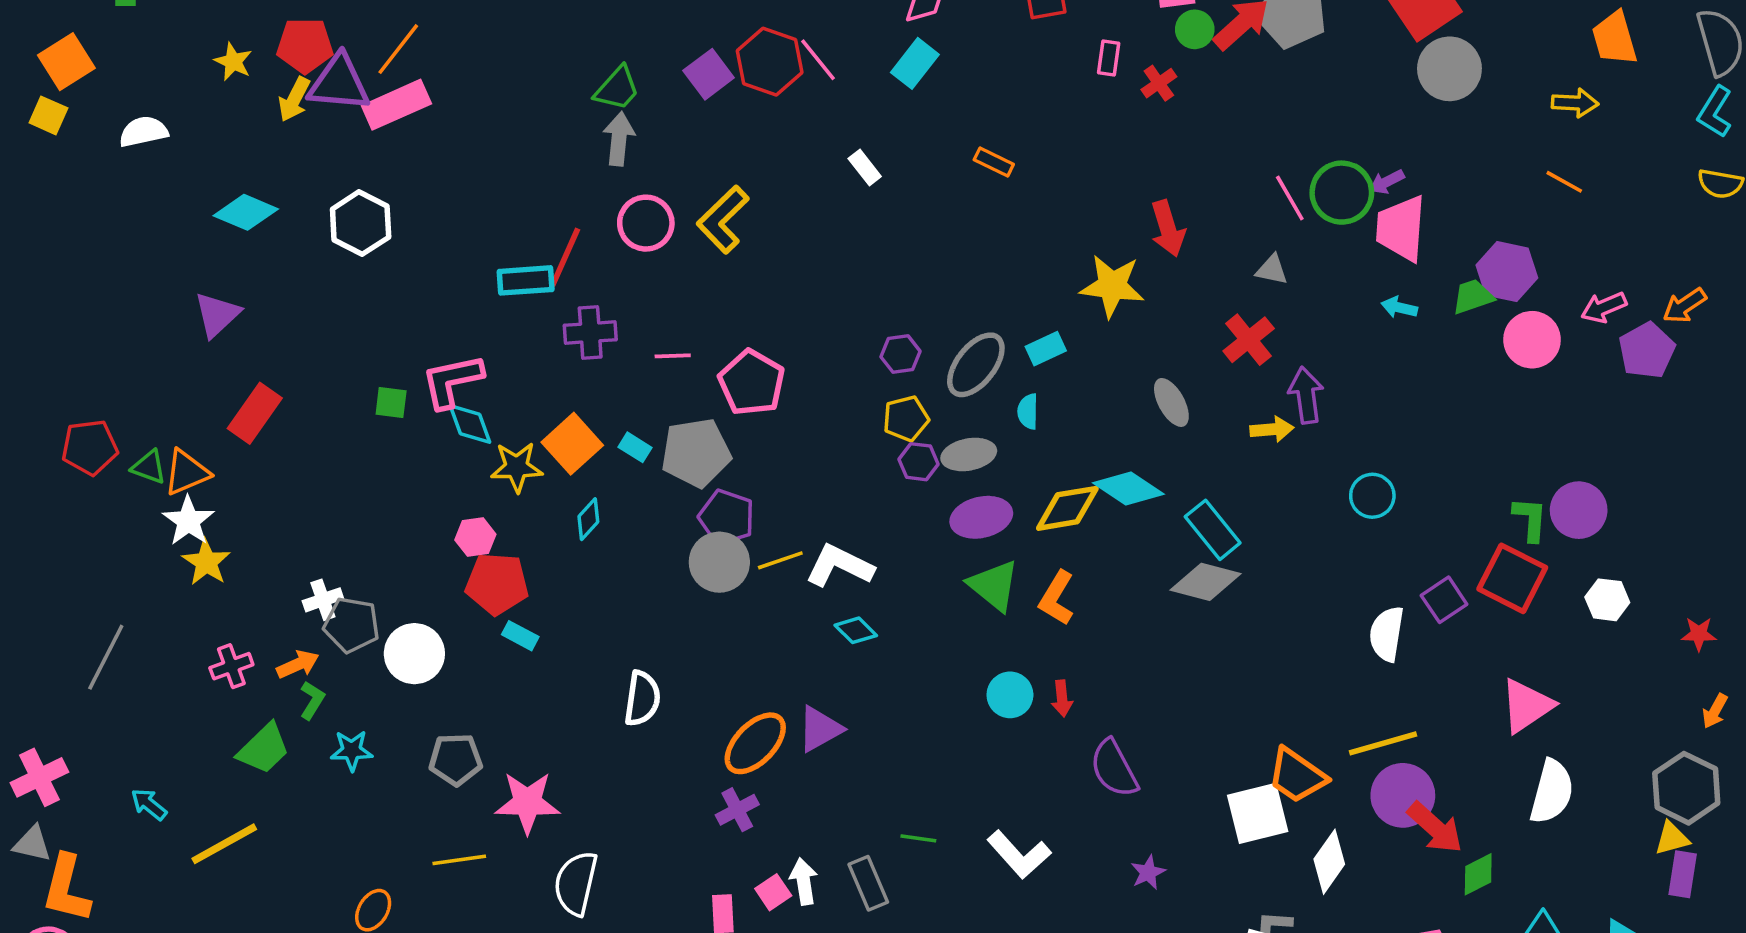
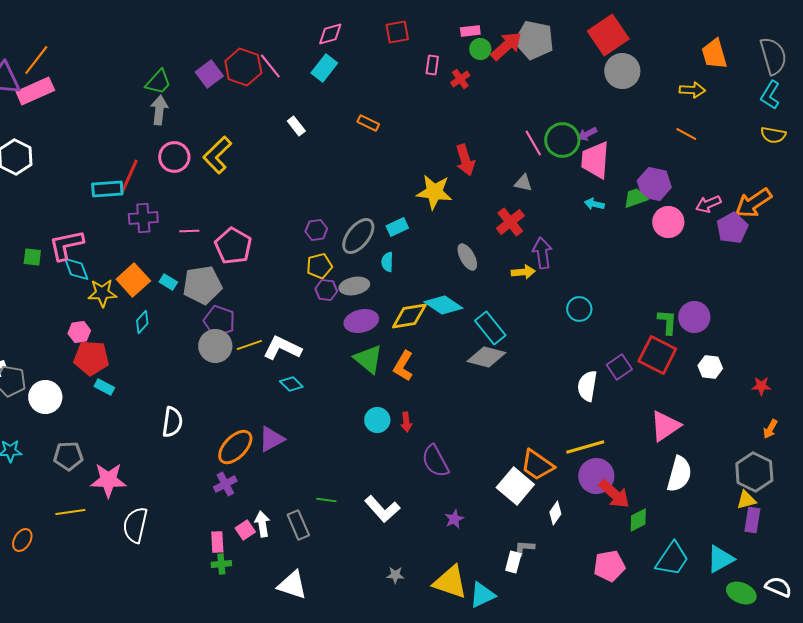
orange arrow: (1684, 306) -> (753, 203), size x1.5
white square: (1258, 813) -> (515, 486), turned -36
white diamond: (1329, 862) -> (555, 513), size x0.7

